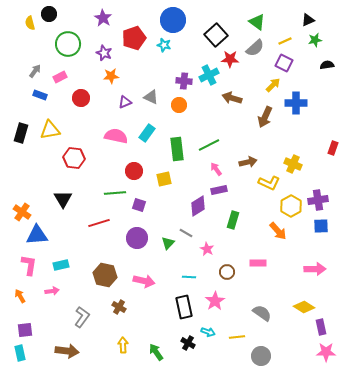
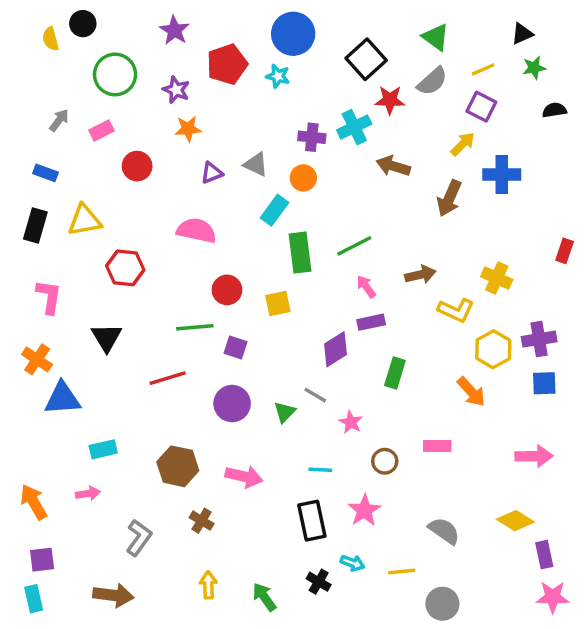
blue rectangle: (40, 95) -> (45, 173), moved
cyan rectangle: (147, 133) -> (274, 210), moved
pink L-shape: (29, 265) -> (49, 297), moved
orange arrow: (20, 296) -> (34, 502), size x1.5

